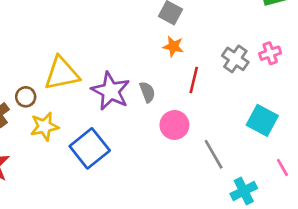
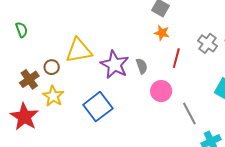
yellow star: (44, 126) -> (53, 96), moved, turned -30

